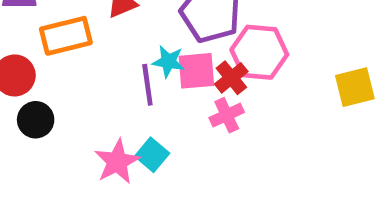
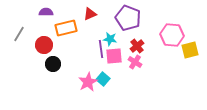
pink hexagon: (259, 52) -> (172, 35), moved
pink square: (196, 71) -> (114, 56), moved
pink cross: (227, 115) -> (135, 62), turned -32

